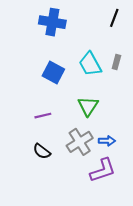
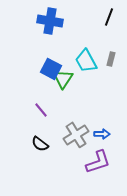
green triangle: (88, 106) -> (63, 79), moved
purple line: (43, 116) -> (41, 110), turned 63

